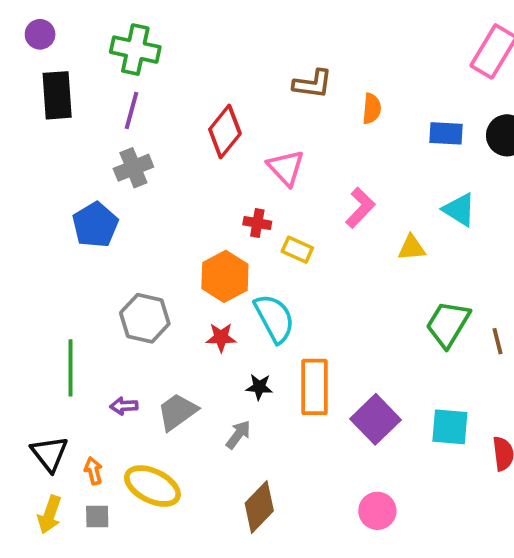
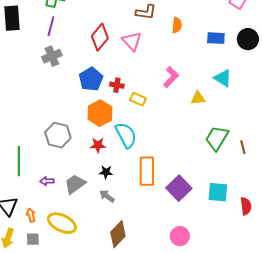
pink triangle: (286, 168) -> (132, 41), moved
blue pentagon: (95, 225) -> (91, 79), moved
black star: (259, 387) -> (106, 172), moved
gray arrow: (238, 435) -> (107, 196), turned -91

